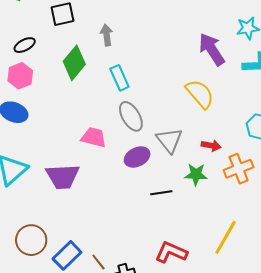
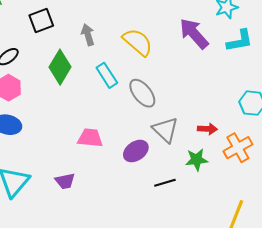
yellow semicircle: (200, 94) -> (138, 42), moved
gray ellipse: (131, 116) -> (142, 93), moved
purple trapezoid: (63, 177) -> (65, 181), size x0.6

